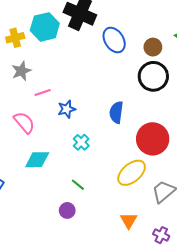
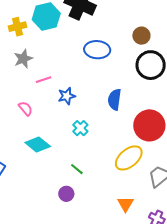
blue ellipse: (114, 40) -> (97, 50), moved, turned -55
brown circle: (153, 47) -> (141, 36), moved
pink semicircle: (24, 122) -> (26, 108), size x0.7
cyan diamond: (37, 160) -> (38, 144), turned 40

